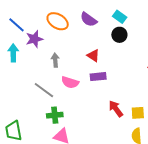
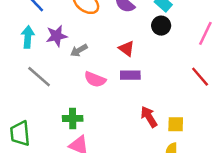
purple star: (34, 39) -> (57, 36), moved
gray arrow: (55, 60) -> (79, 50), turned -120
gray line: (44, 90) -> (39, 77), moved

